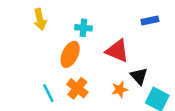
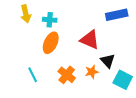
blue rectangle: (150, 21) -> (117, 15), size x1.5
cyan cross: (83, 28) -> (50, 20), moved
orange cross: (77, 88) -> (67, 75), moved

